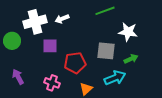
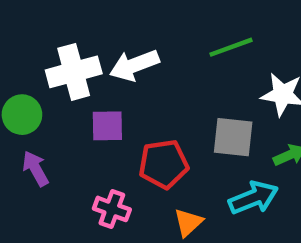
white arrow: (62, 19) -> (134, 65), size x1.5
purple arrow: (18, 77) -> (35, 169), moved

